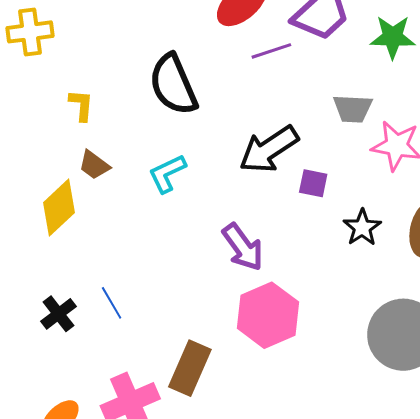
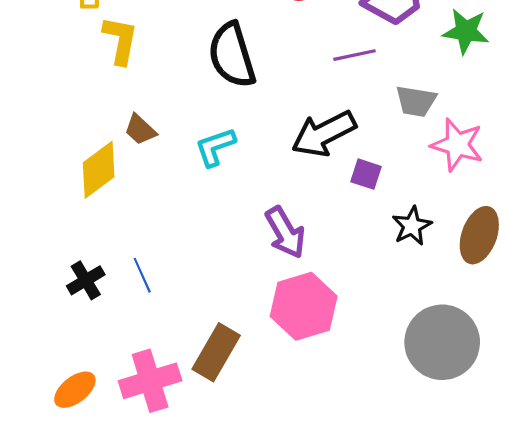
purple line: (271, 51) -> (355, 55), moved
yellow L-shape: (81, 105) -> (120, 40), moved, size x1.4

